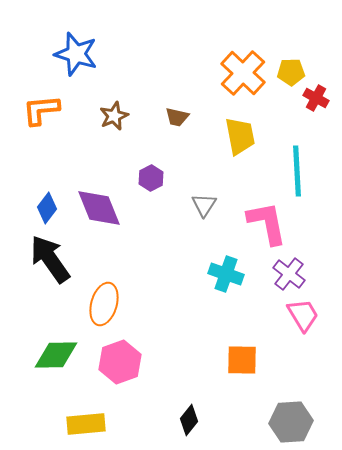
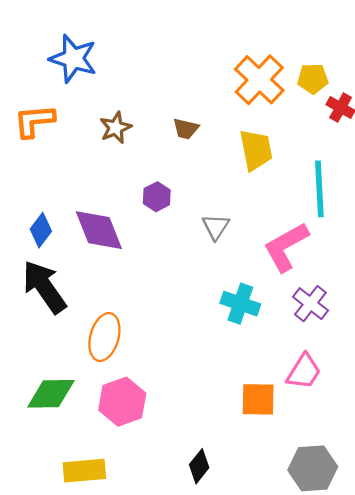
pink L-shape: (267, 223) -> (286, 247), turned -108
pink trapezoid: (303, 315) -> (304, 372), moved, turned 63

